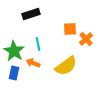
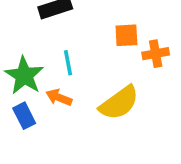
orange cross: (86, 39) -> (156, 54), turned 32
blue rectangle: (14, 73) -> (24, 116), turned -40

